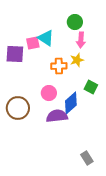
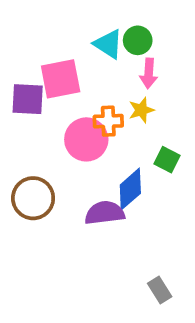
cyan triangle: (46, 38) -> (108, 44), moved
pink square: (33, 43) -> (61, 79), size x1.6
pink circle: (49, 93) -> (86, 139), moved, size x1.5

